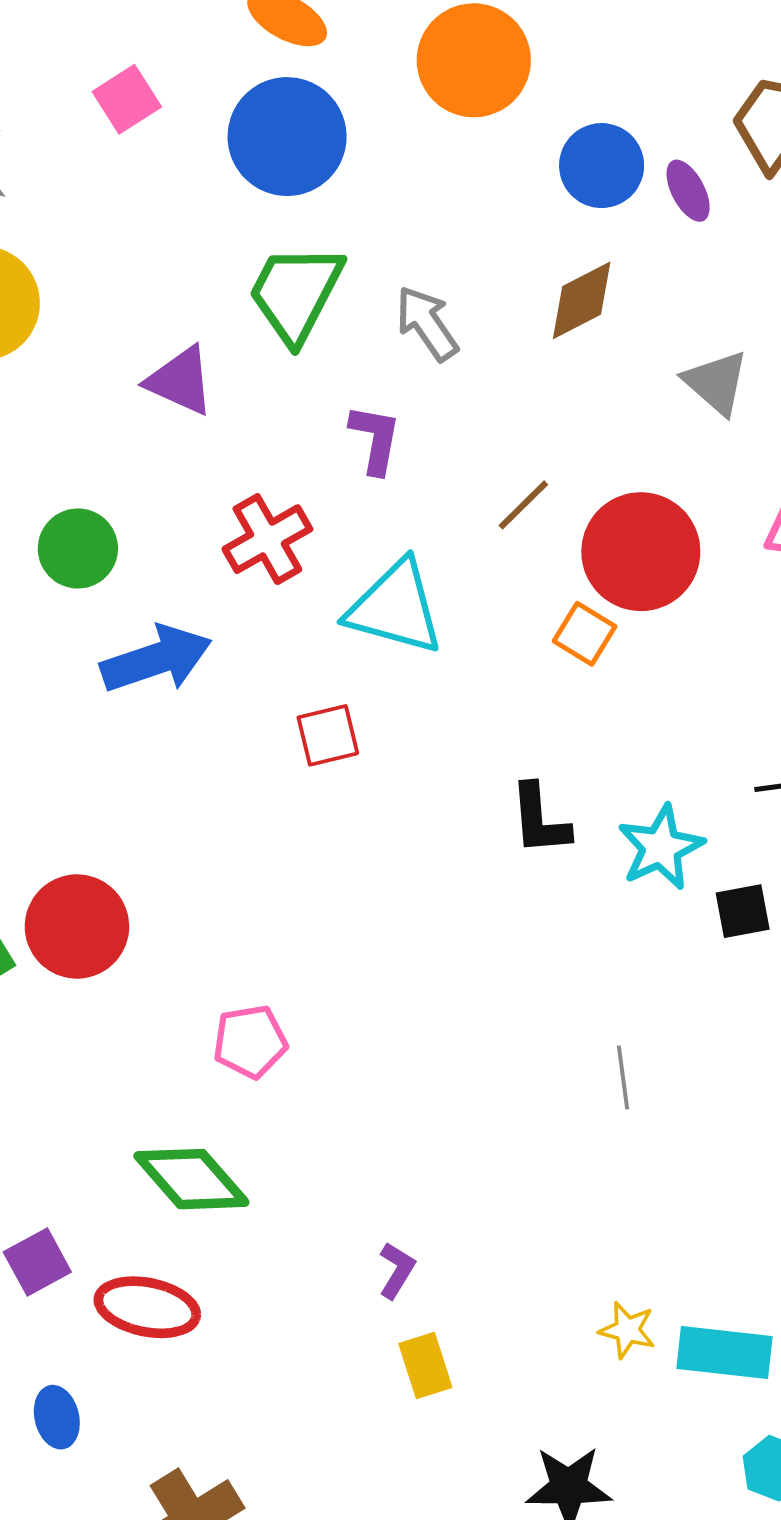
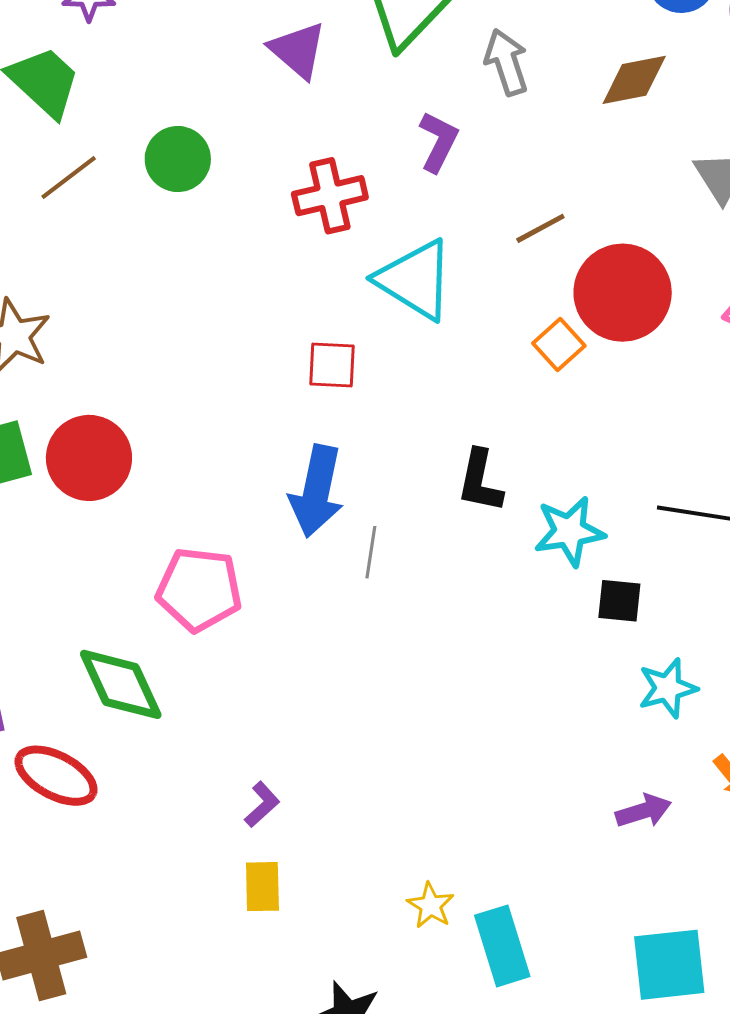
blue arrow: (156, 659) -> (317, 491), moved, turned 104
pink pentagon: (250, 1042) -> (199, 589), size x1.4
gray line: (623, 1077) -> (371, 552), moved
cyan rectangle: (724, 1353) -> (502, 946), turned 50

